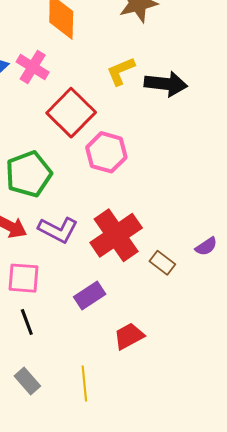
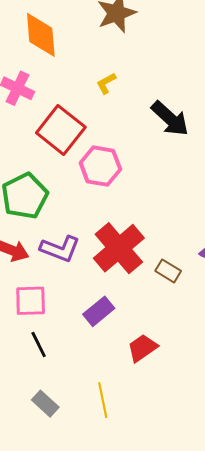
yellow L-shape: (121, 71) -> (106, 83), size x0.7
black arrow: (166, 84) -> (170, 119), moved, turned 42

